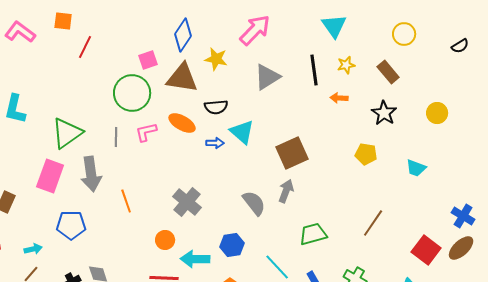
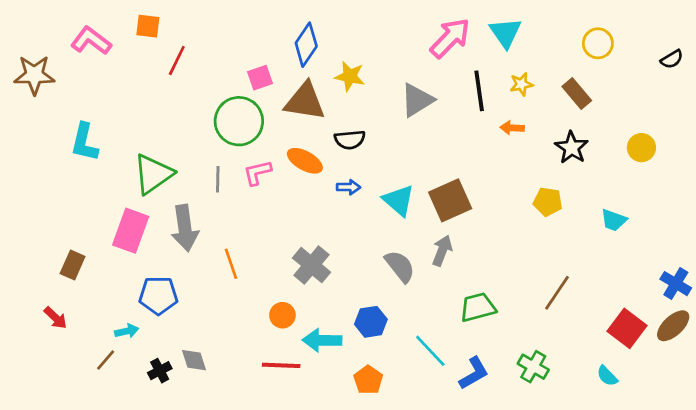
pink arrow: (255, 30) -> (450, 38), moved
cyan triangle: (242, 132) -> (399, 200), moved
cyan arrow: (33, 249) -> (127, 331), moved

